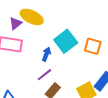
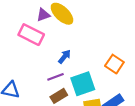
cyan square: (66, 41) -> (83, 84), moved

